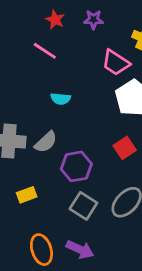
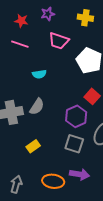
pink trapezoid: (116, 63) -> (59, 41), moved
purple hexagon: (76, 166) -> (76, 116), moved
orange ellipse: (41, 250) -> (53, 181), turned -50

